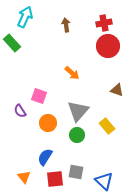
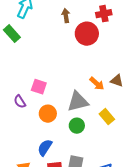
red circle: (108, 46) -> (87, 34), moved
orange arrow: (72, 73) -> (97, 84), moved
gray triangle: (78, 111) -> (78, 102), turned 35

